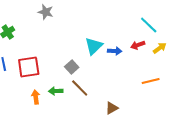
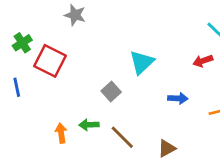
blue arrow: (115, 51) -> (178, 98), moved
red square: (29, 67) -> (50, 61), moved, turned 35
brown line: (80, 88) -> (122, 137), moved

